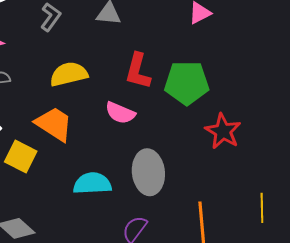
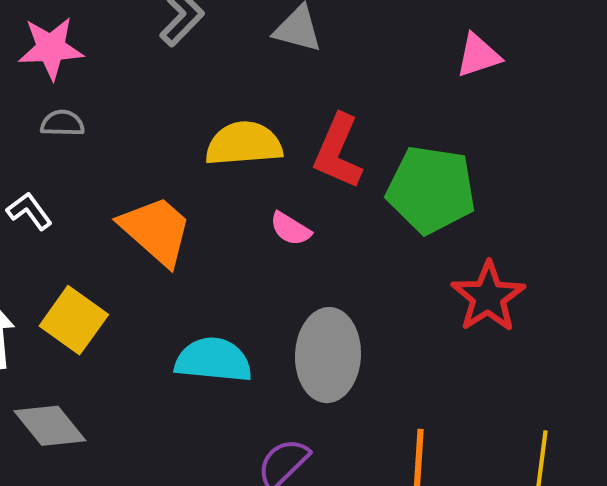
yellow semicircle: (69, 74) -> (244, 144), moved
pink semicircle: (120, 113) -> (290, 229), size x0.7
yellow square: (21, 156) -> (74, 320), moved

